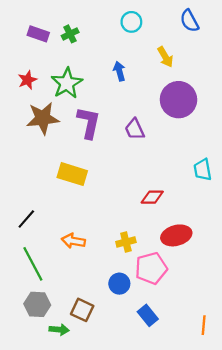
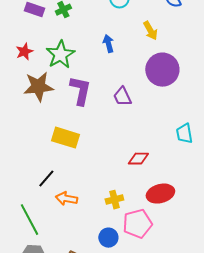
black line: (26, 219) -> (46, 179), moved

